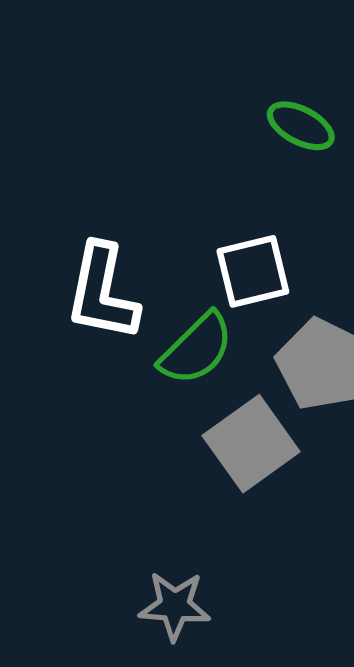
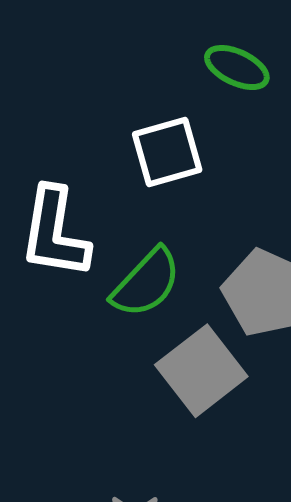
white square: (253, 271) -> (167, 152), moved

